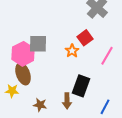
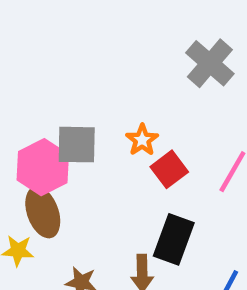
red square: (85, 38) -> (169, 169), moved
orange star: (72, 51) -> (142, 140), moved

